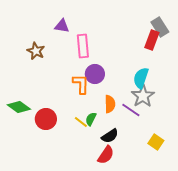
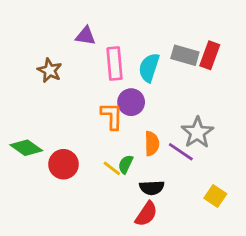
gray rectangle: (160, 27) -> (185, 55), moved, turned -42
cyan semicircle: (141, 78) -> (149, 68), moved
black semicircle: (110, 136) -> (152, 188), turned 30

